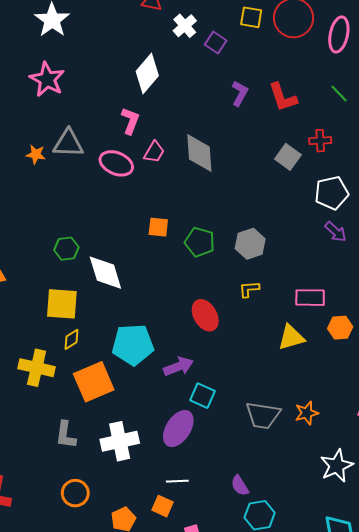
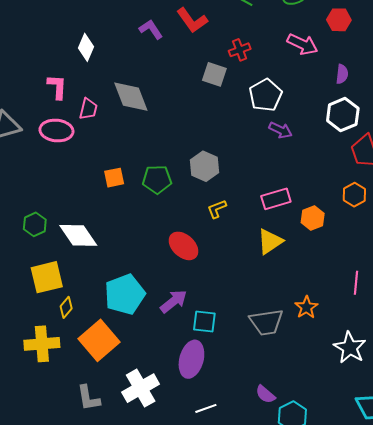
white diamond: (147, 73) -> (86, 47), moved, size x0.7
purple L-shape: (240, 93) -> (151, 29), turned -45

